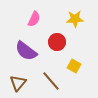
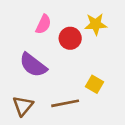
red circle: (57, 42) -> (70, 38), moved
brown line: (51, 81) -> (65, 103), turned -60

